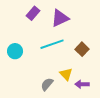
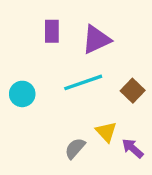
purple rectangle: (33, 13) -> (52, 31), turned -40
purple arrow: (82, 84) -> (133, 148), turned 40

